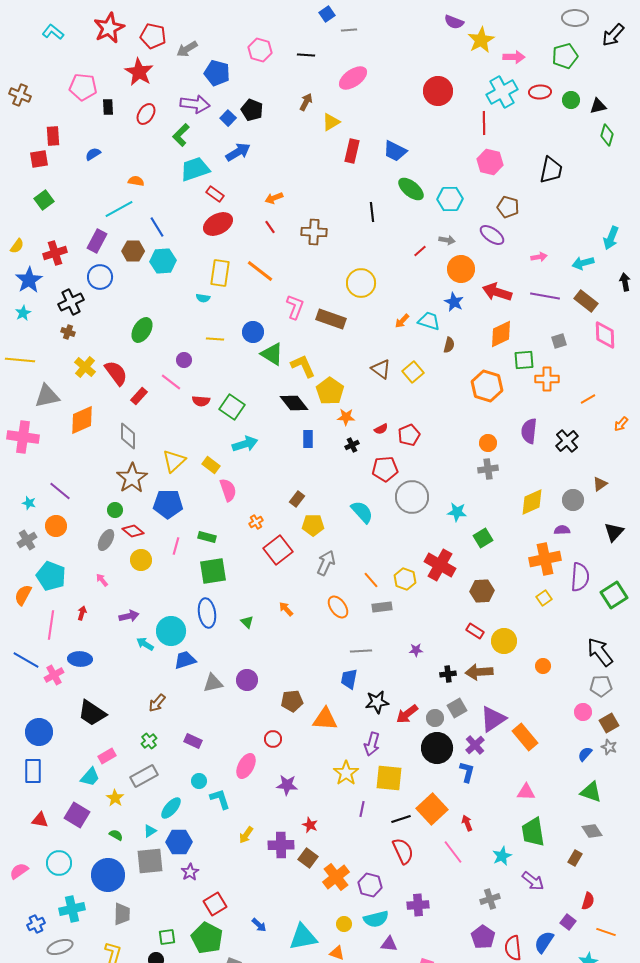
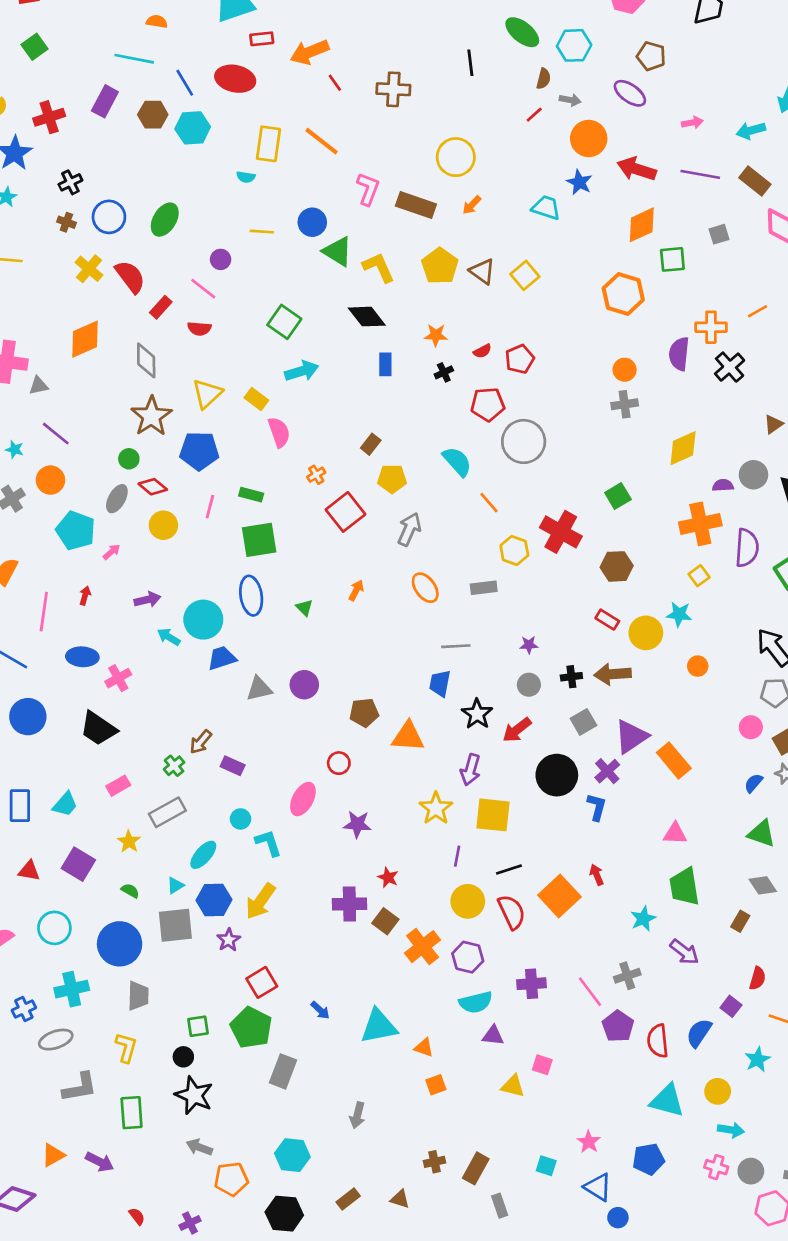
red rectangle: (215, 194) -> (262, 39), turned -42
orange arrow: (274, 198) -> (310, 52), moved, size x1.6
cyan line: (119, 209) -> (134, 59), turned 40
red ellipse: (218, 224) -> (235, 79), moved, turned 40
blue circle: (100, 277) -> (109, 217), moved
black cross: (71, 302) -> (70, 182), size x0.7
orange arrow: (402, 321) -> (472, 205), moved
brown semicircle: (449, 345) -> (544, 79), moved
orange cross: (547, 379) -> (711, 327), moved
yellow pentagon: (330, 391) -> (440, 266), moved
gray triangle: (47, 396) -> (38, 386), moved, size x0.6
red semicircle: (201, 401) -> (199, 329), moved
gray circle: (573, 500) -> (753, 475), moved
cyan star: (457, 512) -> (679, 614), moved
cyan pentagon: (51, 576) -> (76, 531), moved
pink arrow: (102, 580) -> (112, 552), turned 88
orange line: (371, 580) -> (489, 503), moved
orange arrow: (286, 609) -> (356, 590), turned 70
pink cross: (54, 675) -> (118, 678), moved
black star: (377, 702) -> (477, 714), turned -30
brown arrow: (157, 703) -> (201, 742), moved
gray circle: (435, 718) -> (529, 685), moved
blue circle: (39, 732) -> (28, 717), moved
cyan trapezoid: (90, 777) -> (65, 804), moved
orange square: (432, 809) -> (559, 896), moved
yellow arrow: (246, 835) -> (260, 901), moved, size x1.6
pink line: (453, 852) -> (590, 992), moved
yellow circle: (344, 924) -> (468, 901), moved, size x1.6

